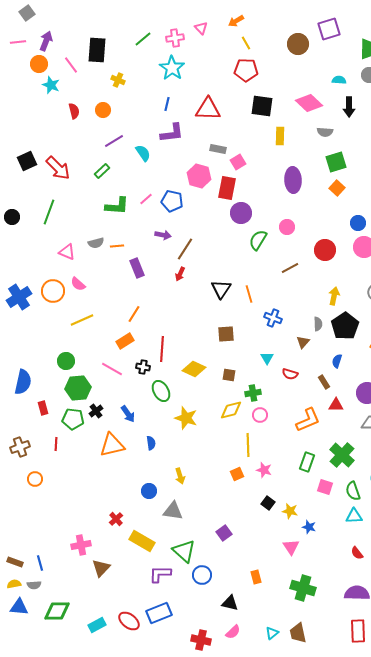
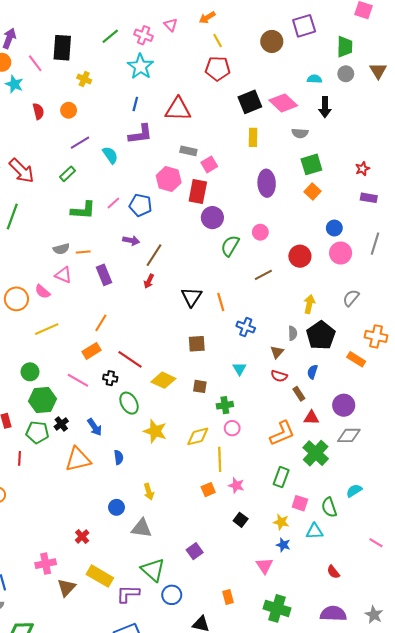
pink cross: (175, 38) -> (144, 35), turned 30
black square: (262, 106) -> (250, 102), moved, turned -30
pink triangle: (67, 252) -> (63, 275), moved
red line: (162, 349) -> (130, 359), turned -60
red semicircle: (290, 374) -> (279, 376), moved
yellow diamond: (231, 410) -> (198, 436), moved
green cross: (342, 455) -> (316, 453), moved
yellow star: (290, 511) -> (281, 522), moved
cyan triangle: (354, 516) -> (315, 531), moved
yellow rectangle: (142, 541) -> (100, 576), moved

